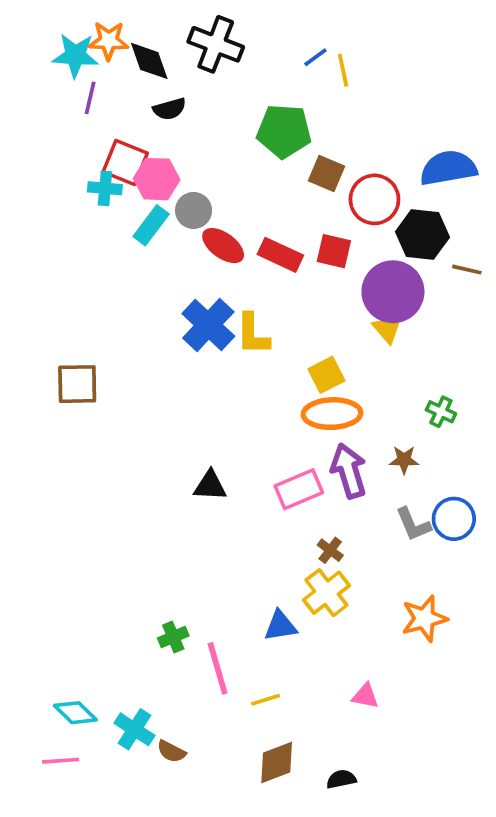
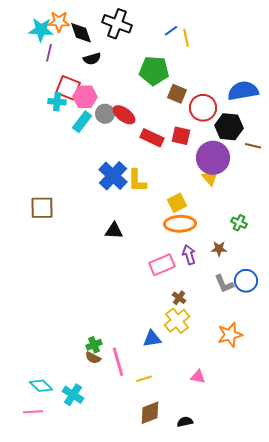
red ellipse: (223, 246) -> (124, 115), moved
purple arrow: (349, 471) -> (189, 255), size x0.7
black triangle: (210, 486) -> (114, 231), moved
brown semicircle: (171, 751) -> (93, 358), moved

